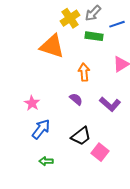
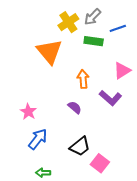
orange triangle: (52, 46) -> (49, 52), turned 32
purple L-shape: (110, 104) -> (110, 98), moved

